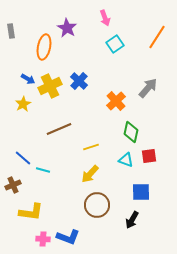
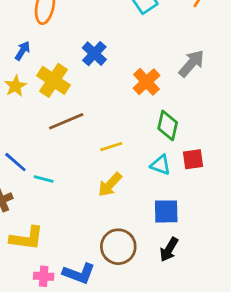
blue arrow: (28, 79) -> (22, 51), turned -88
yellow cross: (50, 86) -> (53, 80), moved, turned -30
blue square: (141, 192) -> (166, 211), moved
brown circle: (97, 205) -> (118, 247), moved

